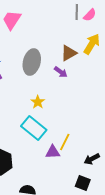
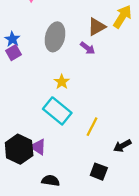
purple triangle: (53, 152) -> (38, 147), moved, turned 35
black square: (83, 183) -> (99, 172), moved

